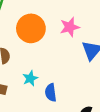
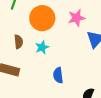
cyan star: (30, 78) -> (42, 47), moved

